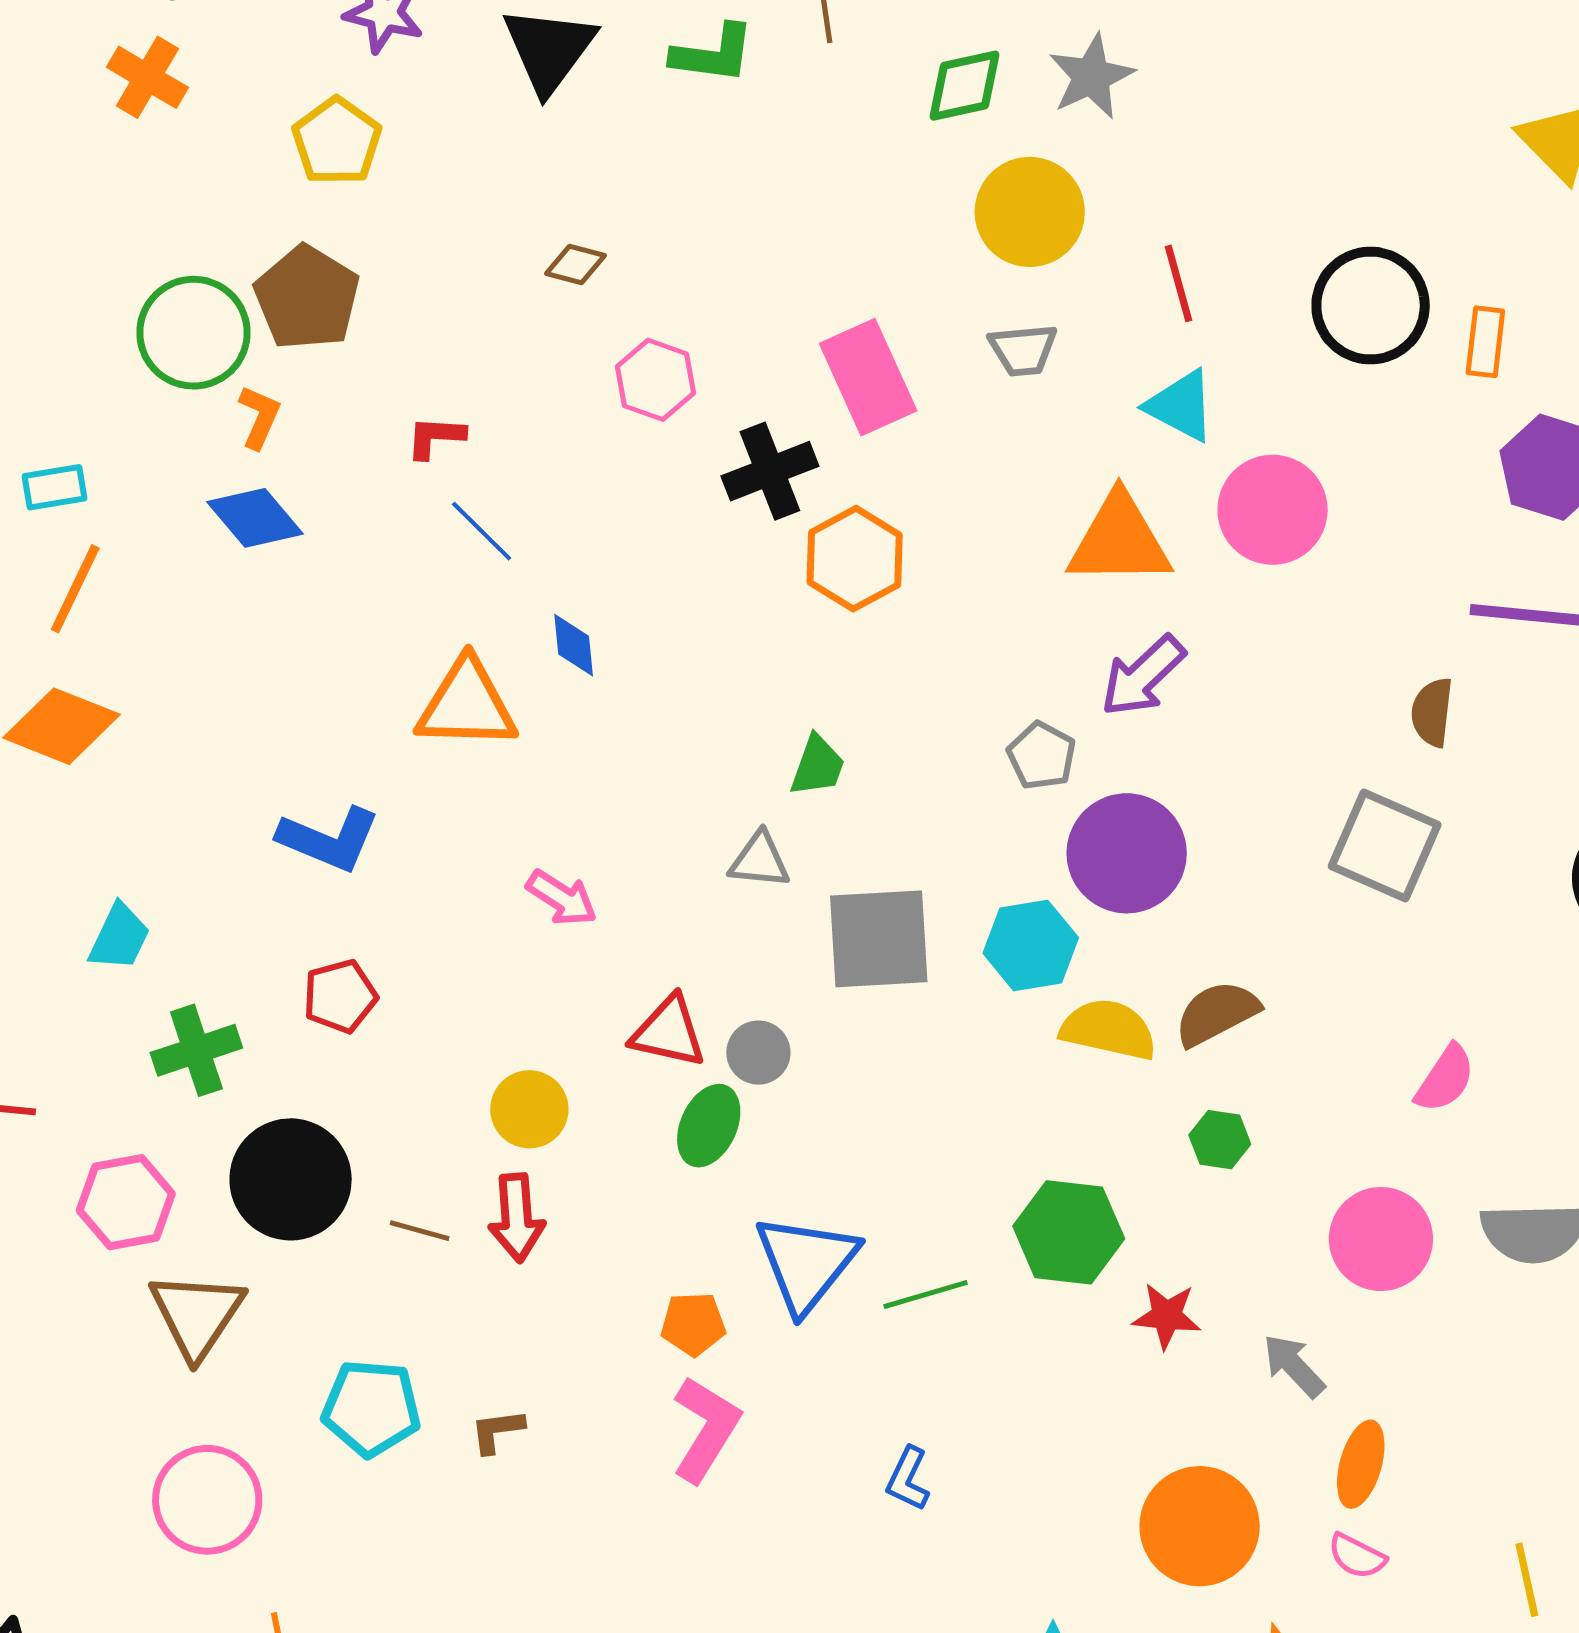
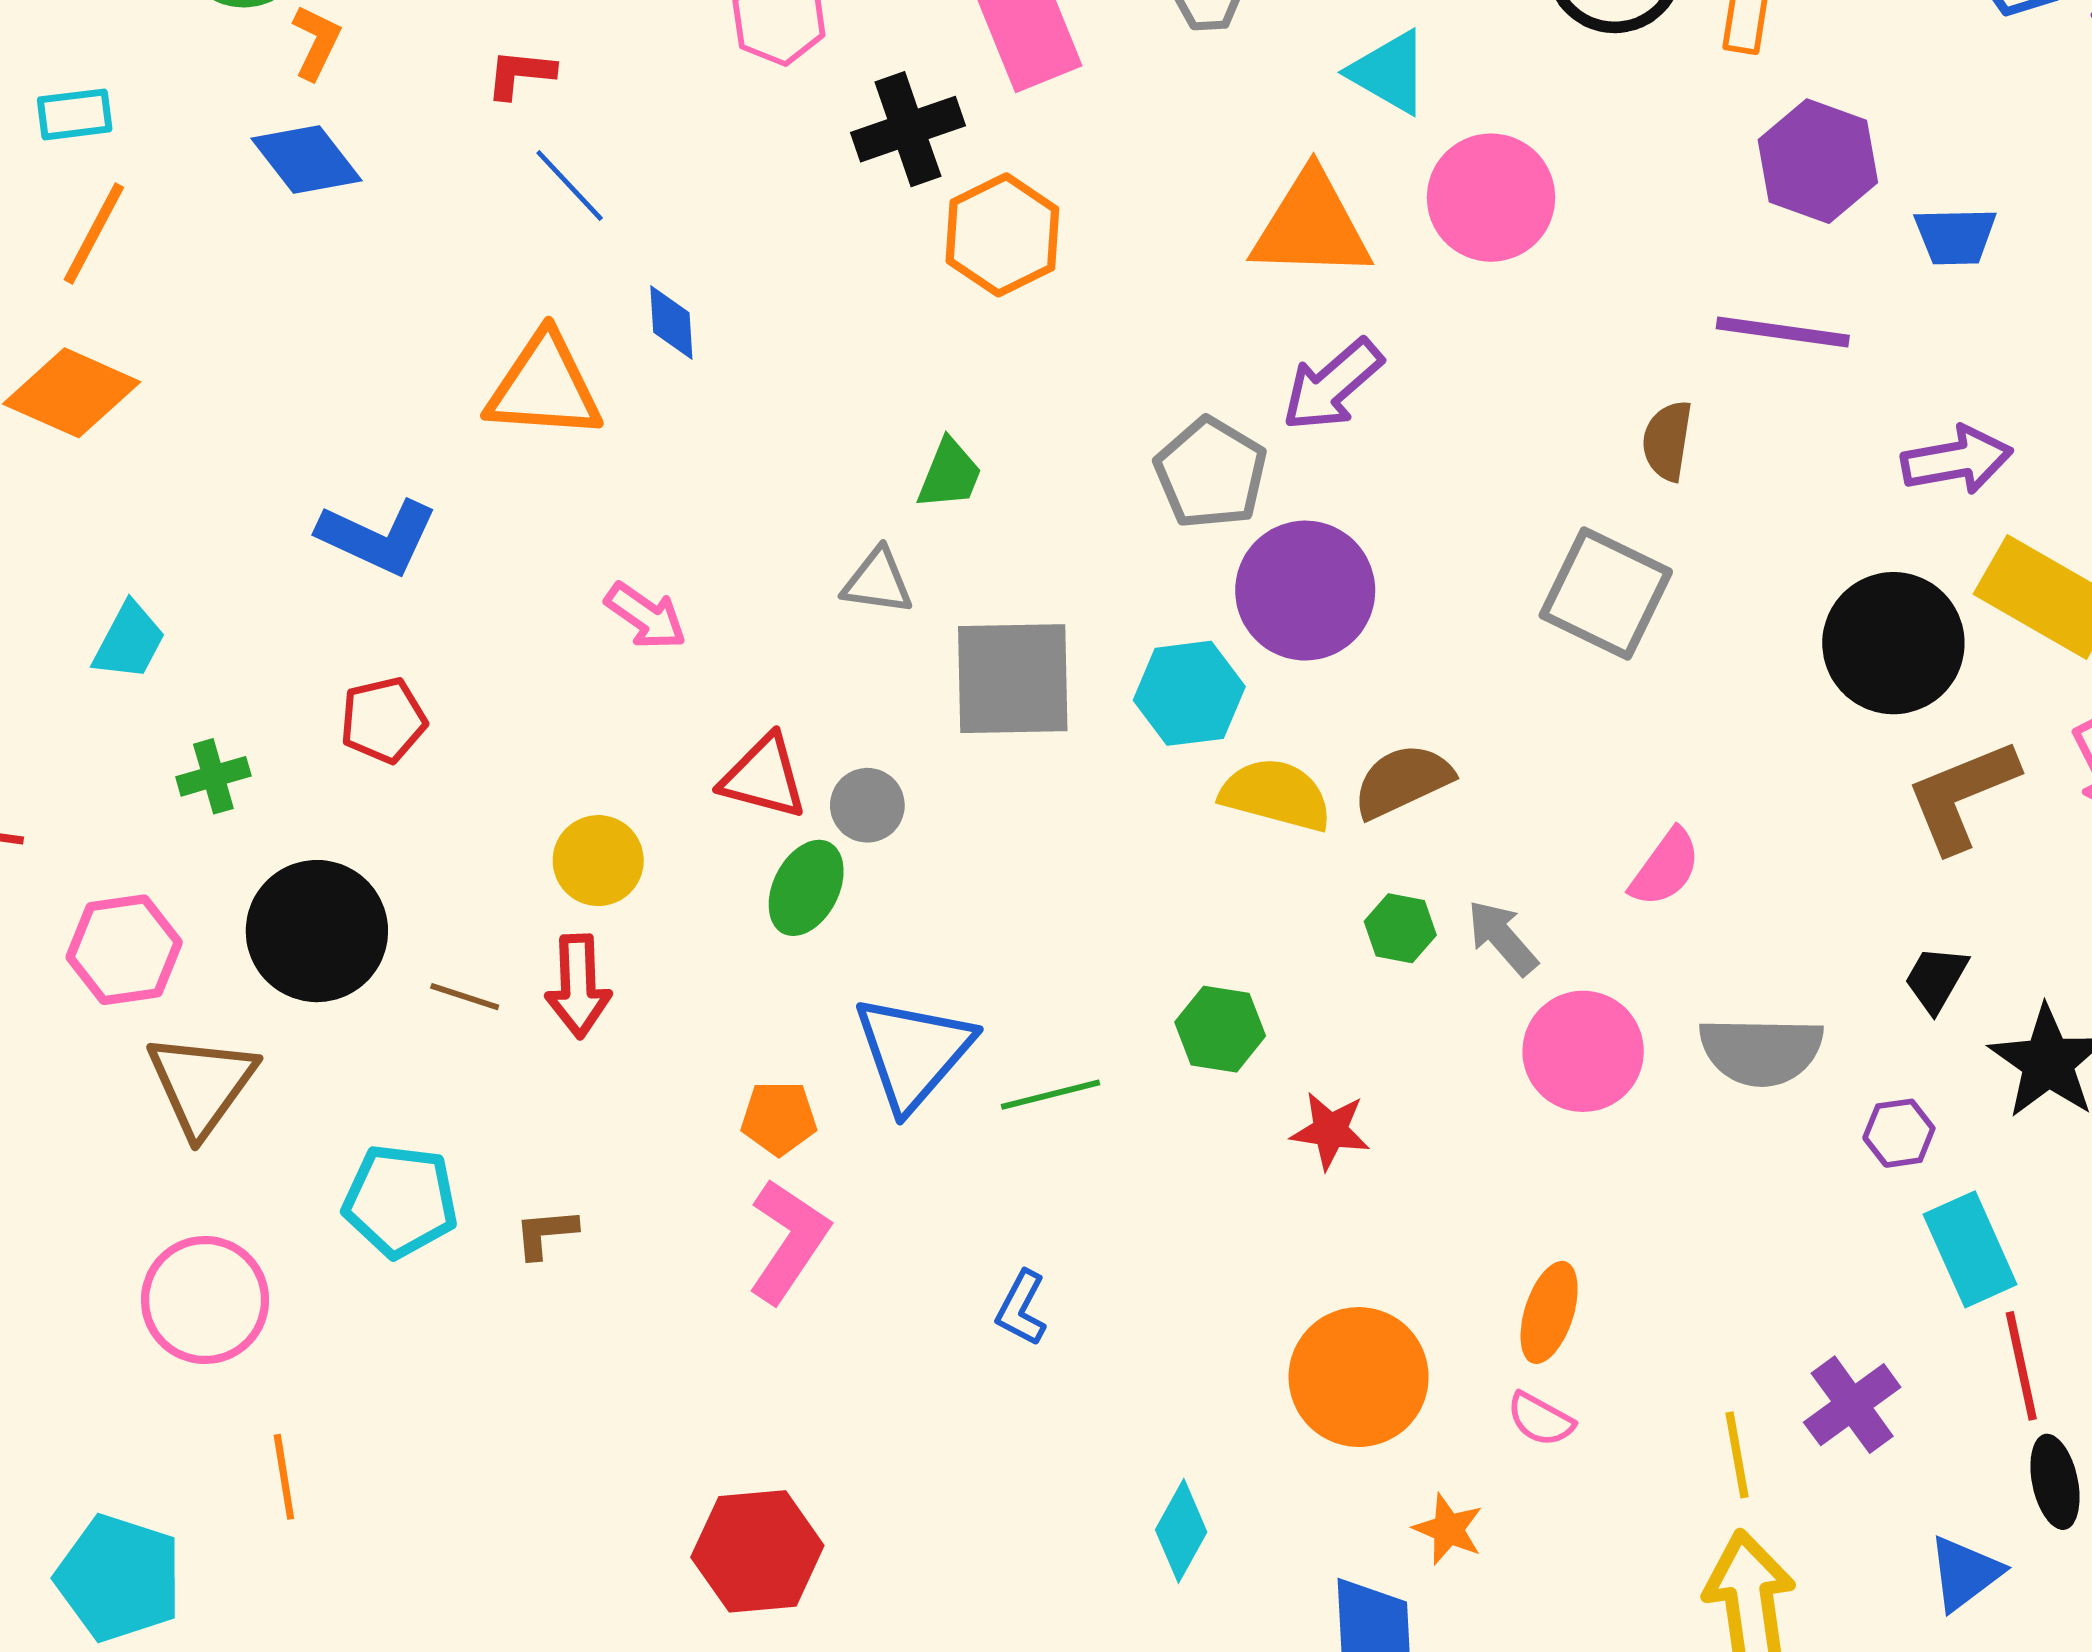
gray pentagon: (1042, 756) -> (1211, 473), size x1.4
green cross: (196, 1050) -> (213, 776), size x0.7
green hexagon: (1069, 1232) -> (1220, 1029), size x0.7
gray arrow: (1294, 1366) -> (1502, 938), moved

